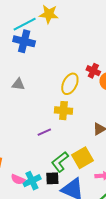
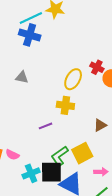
black square: (52, 178) -> (51, 172), size x1.6
pink semicircle: (18, 179) -> (12, 155), moved

